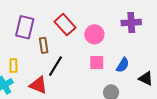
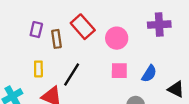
purple rectangle: (25, 27) -> (36, 30), size x0.6
brown rectangle: (44, 45) -> (57, 39), moved
yellow rectangle: (13, 66) -> (38, 69), moved

